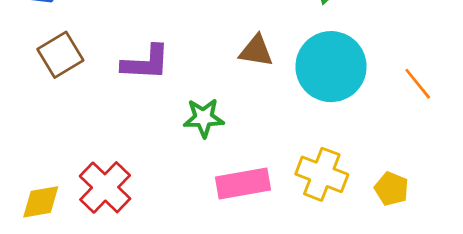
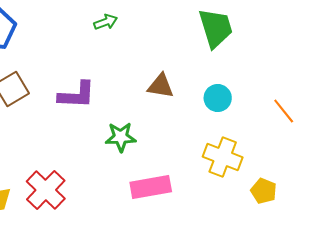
cyan circle: (331, 67) -> (218, 98), size x0.5
yellow cross: (322, 174) -> (223, 157), moved

